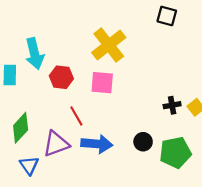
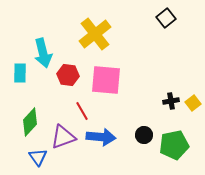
black square: (167, 16) -> (166, 18), turned 36
yellow cross: (109, 45) -> (95, 34), moved
pink square: (102, 83) -> (106, 80), size x1.4

